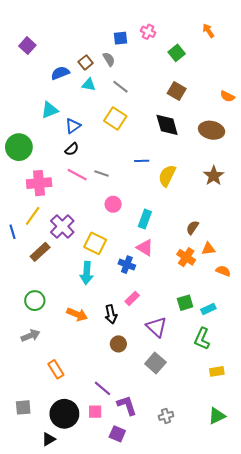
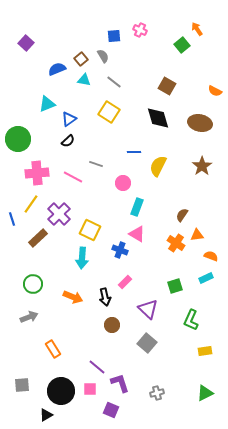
green square: (177, 53) -> (182, 45), moved
pink line: (77, 175) -> (73, 177), moved
pink circle: (113, 204) -> (123, 183), moved
cyan rectangle: (208, 309) -> (206, 278), moved

